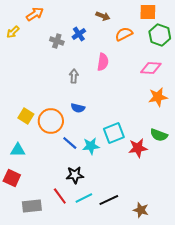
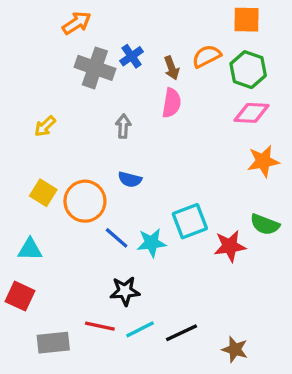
orange arrow: (35, 14) -> (77, 23), moved
brown arrow: (103, 16) -> (172, 68), moved, turned 48
yellow arrow: (13, 32) -> (45, 126), moved
green hexagon: (160, 35) -> (248, 70), moved
gray cross: (57, 41) -> (95, 68), size x1.6
red line: (60, 196) -> (100, 326), turned -42

